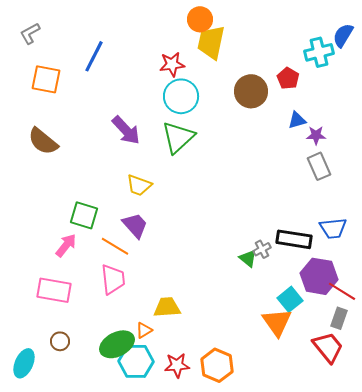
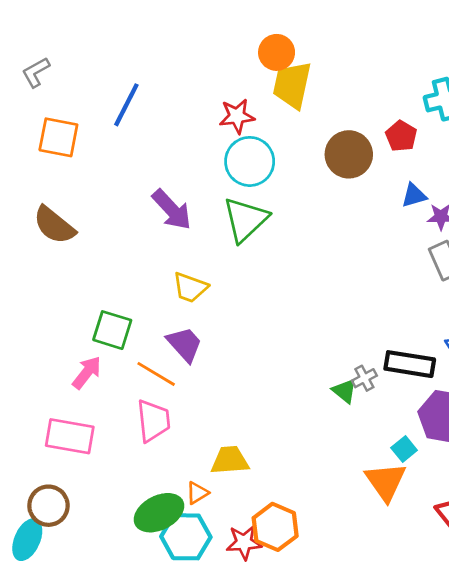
cyan square: (290, 299) -> (404, 449), size x0.7
brown circle: (60, 341) -> (49, 506), moved, size x1.5
orange hexagon: (217, 365) -> (275, 527), moved

